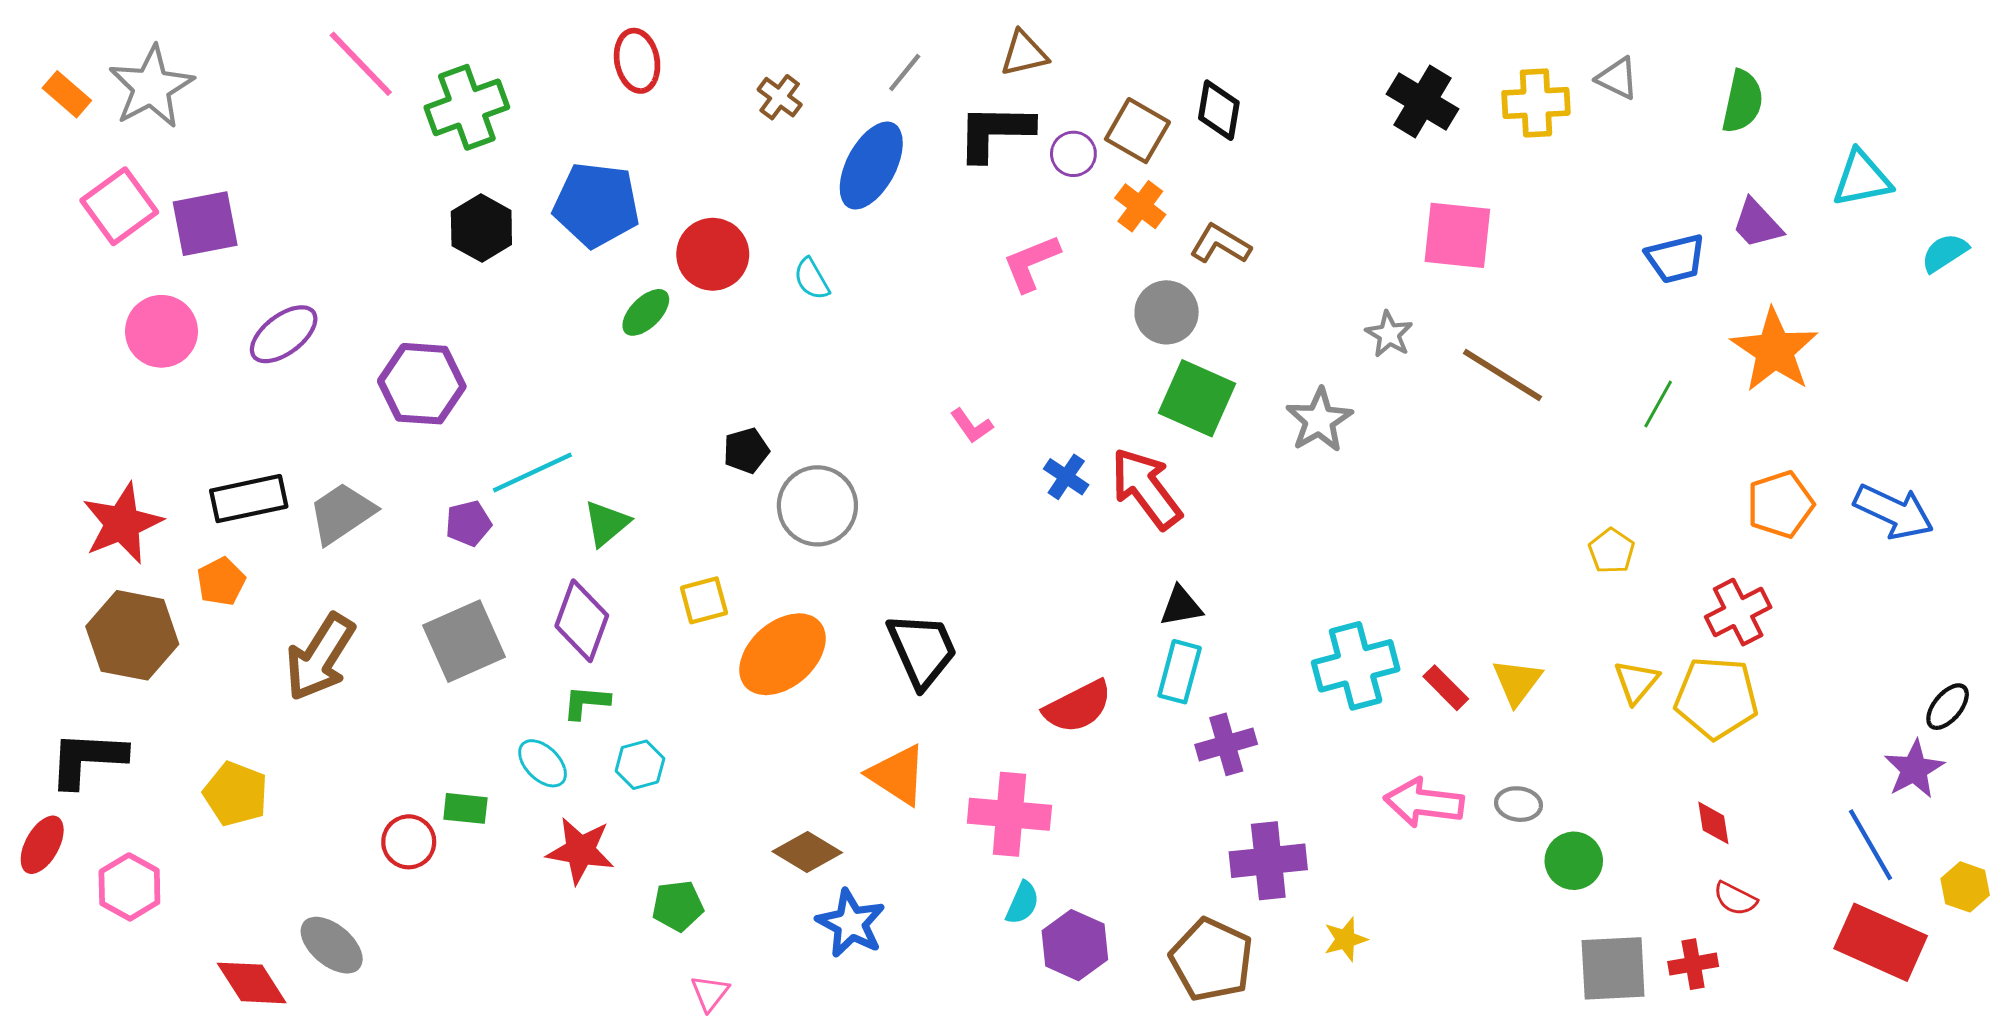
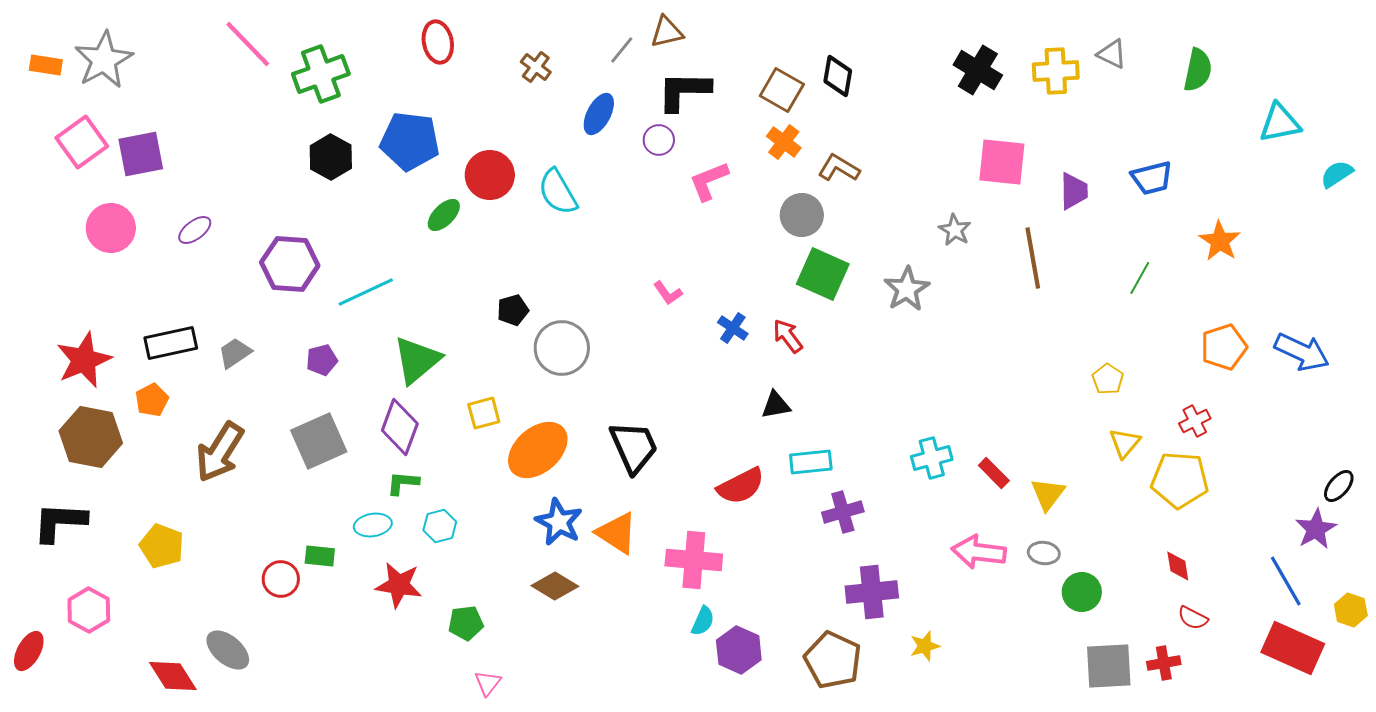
brown triangle: (1024, 54) -> (667, 32), moved
orange rectangle: (67, 94) -> (46, 65), turned -32
purple circle: (1073, 154) -> (659, 140), moved
blue ellipse: (871, 166) -> (599, 114), size x0.7
purple trapezoid: (1757, 224) -> (1074, 191), moved, turned -138
cyan semicircle: (812, 279) -> (558, 192), size x1.6
purple ellipse: (284, 334) -> (195, 230), size x0.7
orange star: (1774, 350) -> (1220, 241), size x0.7
brown line: (1502, 375) -> (1033, 258), turned 48
cyan line: (532, 472) -> (366, 292), moved
red arrow: (1146, 488) -> (788, 336), size x0.6
gray trapezoid: (342, 513) -> (235, 353), size x0.7
green triangle: (607, 523) -> (417, 360), size x1.5
black triangle: (1181, 606) -> (776, 405), moved
red cross: (1738, 612) -> (1195, 421), size x0.7
cyan cross: (1356, 666) -> (932, 458), size x0.7
cyan rectangle: (1180, 672) -> (811, 462), turned 69
yellow triangle: (1517, 682) -> (1048, 494), moved
yellow triangle: (1636, 682) -> (1125, 443), moved
cyan ellipse: (543, 763) -> (373, 525), turned -54
red ellipse: (42, 845) -> (29, 651), moved
blue star: (851, 923) -> (559, 522), moved

